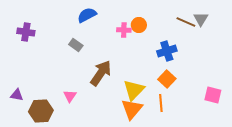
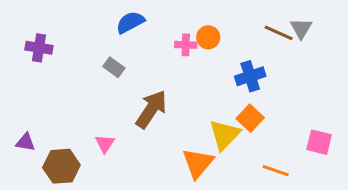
yellow triangle: (134, 90) -> (225, 135), moved
orange line: (161, 103) -> (276, 171), moved, turned -66

